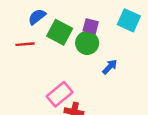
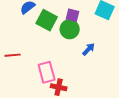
red line: (25, 44) -> (13, 55), moved
pink rectangle: (60, 94) -> (47, 72), turned -65

